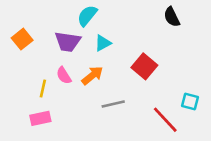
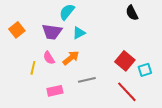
red square: (144, 66) -> (125, 61), moved
cyan square: (190, 101) -> (145, 70), moved, turned -32
pink rectangle: (40, 118) -> (55, 91), moved

